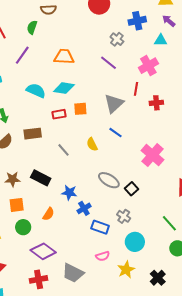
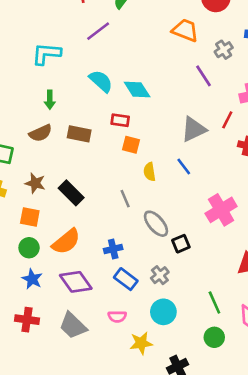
orange trapezoid: (64, 57) -> (185, 30), moved
cyan diamond: (64, 88) -> (137, 90), turned 30
orange square: (80, 109) -> (131, 145), moved
gray line: (64, 150) -> (125, 199), moved
blue star: (69, 193) -> (32, 279), moved
orange semicircle: (48, 214) -> (66, 242), size x1.6
purple diamond: (43, 251) -> (76, 282), moved

